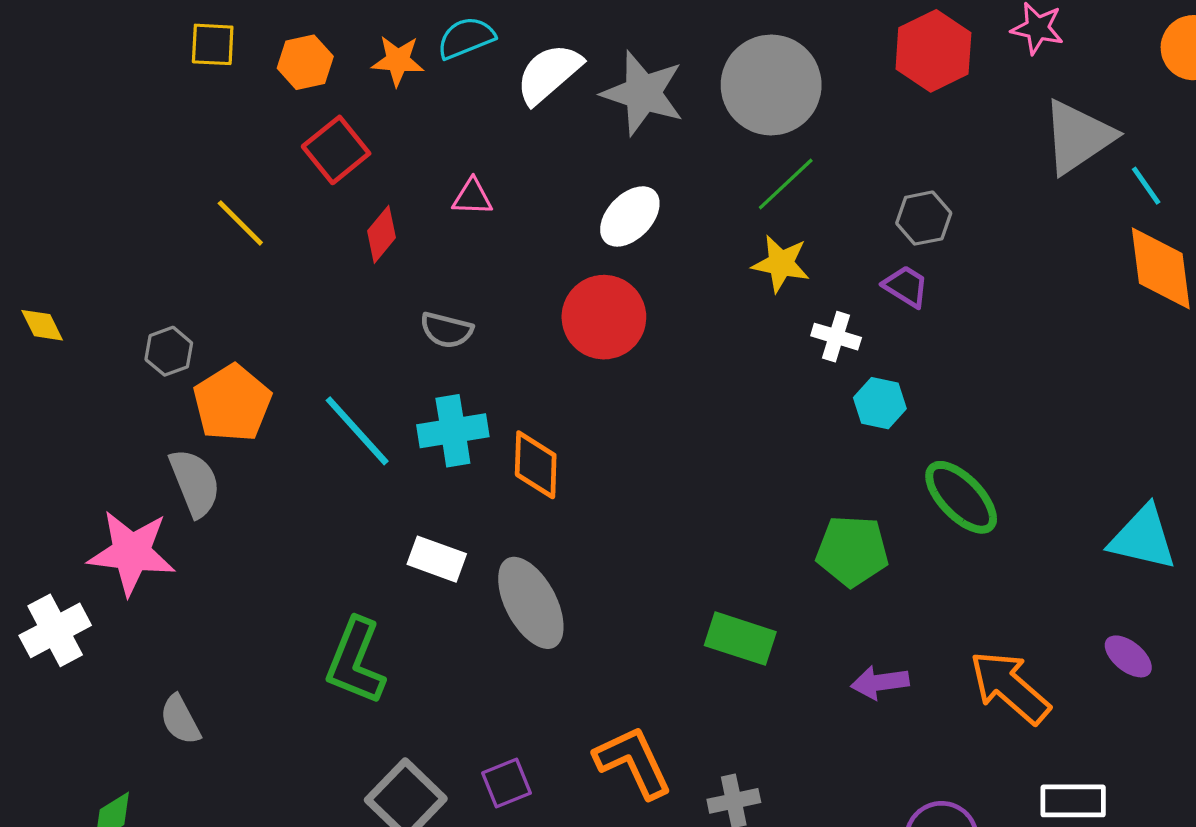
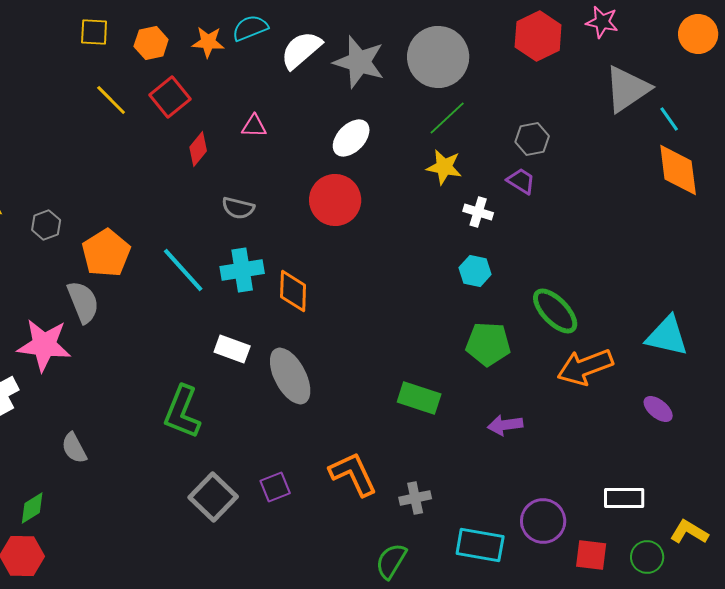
yellow line: (240, 223) -> (111, 100), moved
gray hexagon: (169, 351) -> (46, 225), moved
cyan hexagon: (880, 403) -> (475, 271), moved
orange arrow: (1010, 687) -> (585, 367), moved, turned -62

